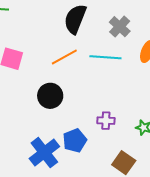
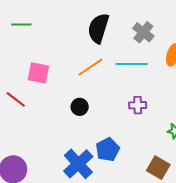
black circle: (50, 96) -> (80, 107), size x0.7
purple cross: (106, 121) -> (138, 105), moved

